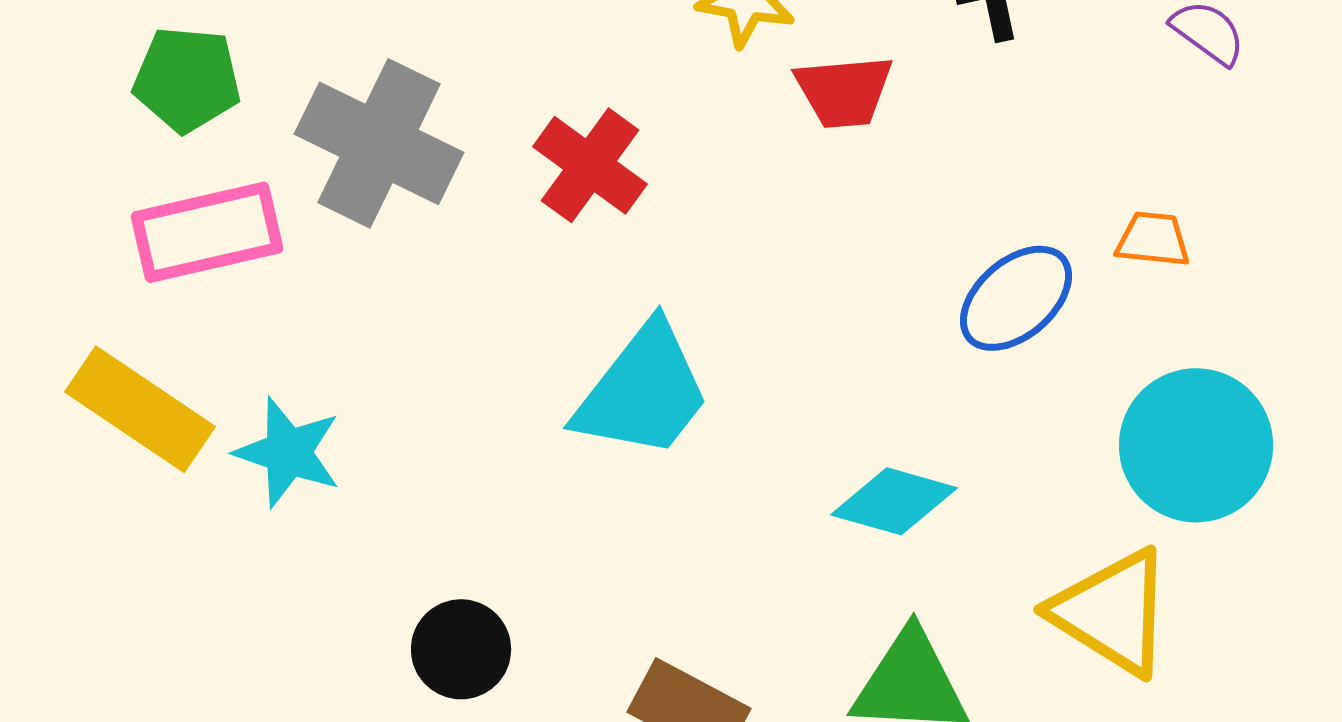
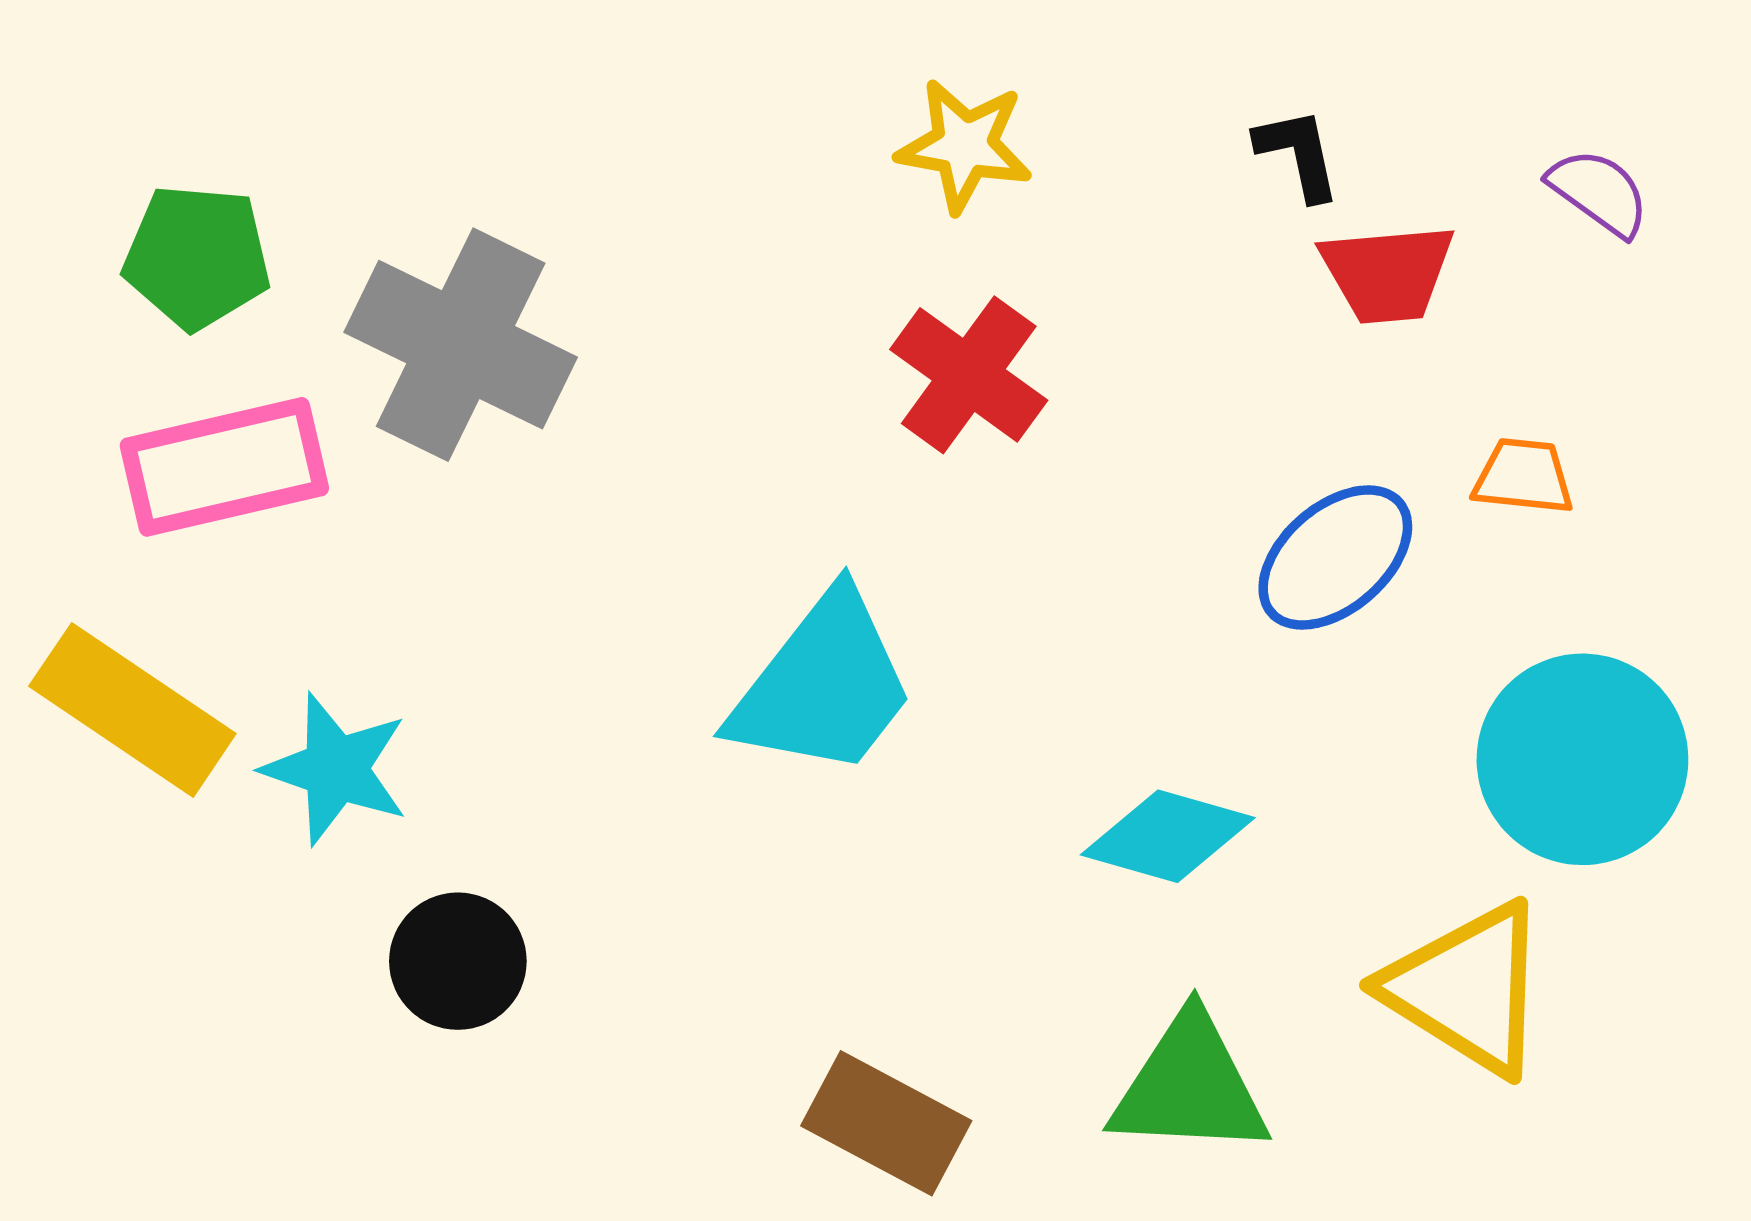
red trapezoid: (844, 91) -> (1387, 273), moved
red cross: (590, 165) -> (969, 375), moved
black circle: (461, 649) -> (458, 961), moved

